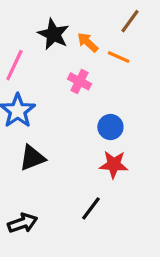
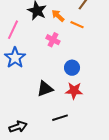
black triangle: (32, 158) -> (45, 89), moved
black line: (91, 208) -> (60, 118), turned 35

